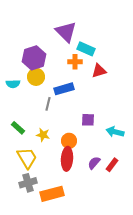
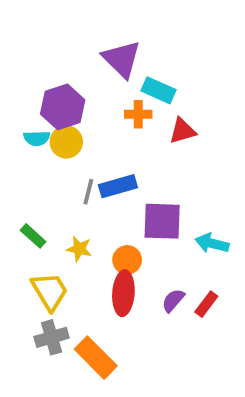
cyan semicircle: (13, 84) -> (37, 138), moved
blue rectangle: (64, 89) -> (118, 186), moved
purple square: (88, 120) -> (162, 221), size x1.6
orange rectangle: (52, 194) -> (96, 358), turned 60

